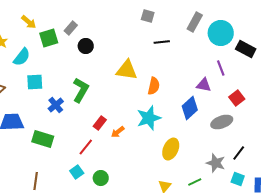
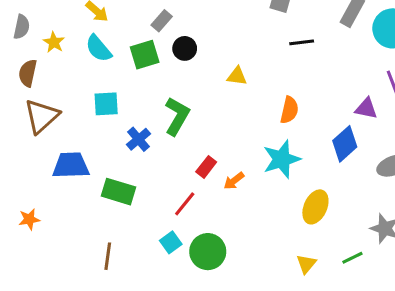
green square: (49, 38) -> (145, 55), moved
cyan semicircle: (22, 57) -> (98, 48), moved, turned 102
yellow triangle: (127, 70) -> (237, 76), moved, size x0.6
green circle: (101, 178) -> (208, 252), size x1.5

